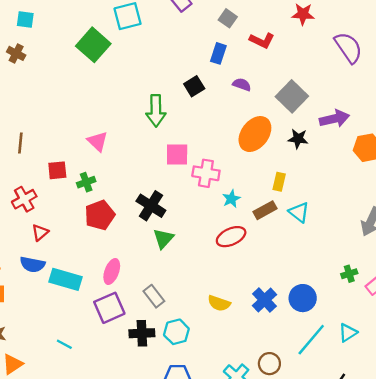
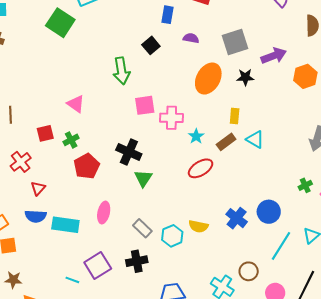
gray square: (292, 96) -> (235, 42), turned 36
purple square: (109, 308) -> (98, 265), moved
cyan hexagon: (176, 332) -> (172, 236), moved

